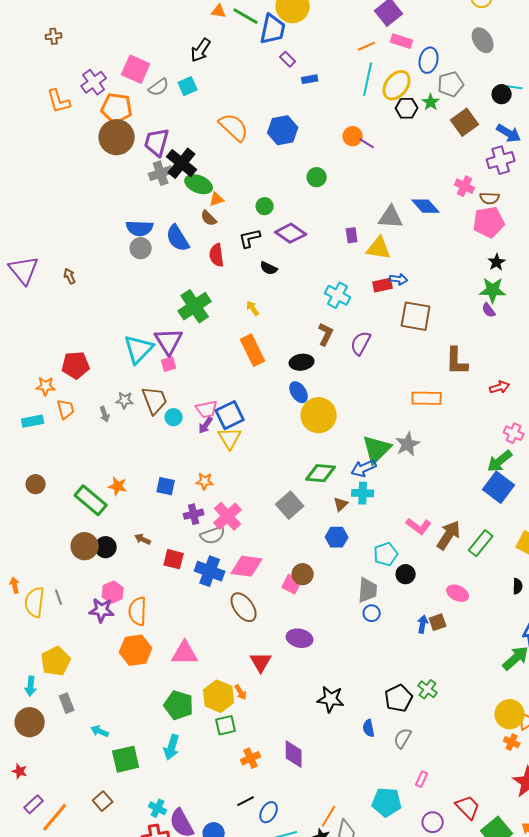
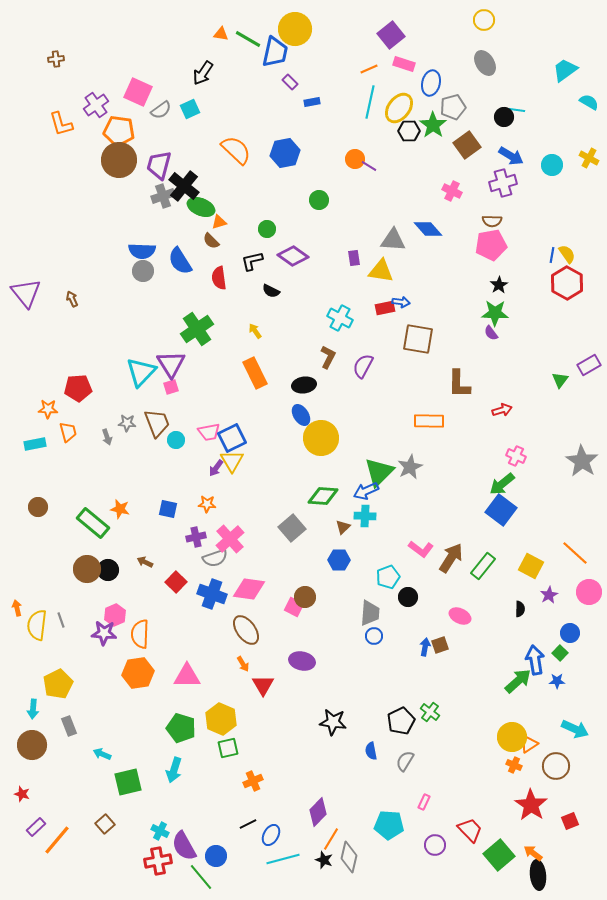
green star: (431, 102) -> (433, 125), size x1.5
pink cross: (465, 186) -> (452, 191), moved
purple arrow: (206, 425) -> (216, 468), moved
red square: (174, 559) -> (176, 582), turned 30
orange arrow: (241, 692) -> (243, 664), moved
purple diamond: (294, 754) -> (318, 812), moved, turned 44

